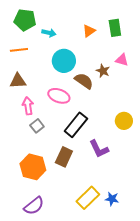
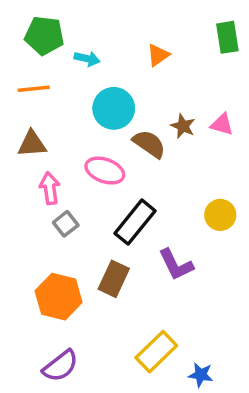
green rectangle: (115, 28) -> (227, 37), moved
pink triangle: (122, 60) -> (222, 124), moved
blue star: (112, 199) -> (201, 375), moved

